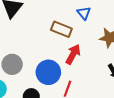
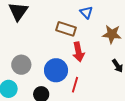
red arrow: (73, 54) -> (78, 52), turned 144

